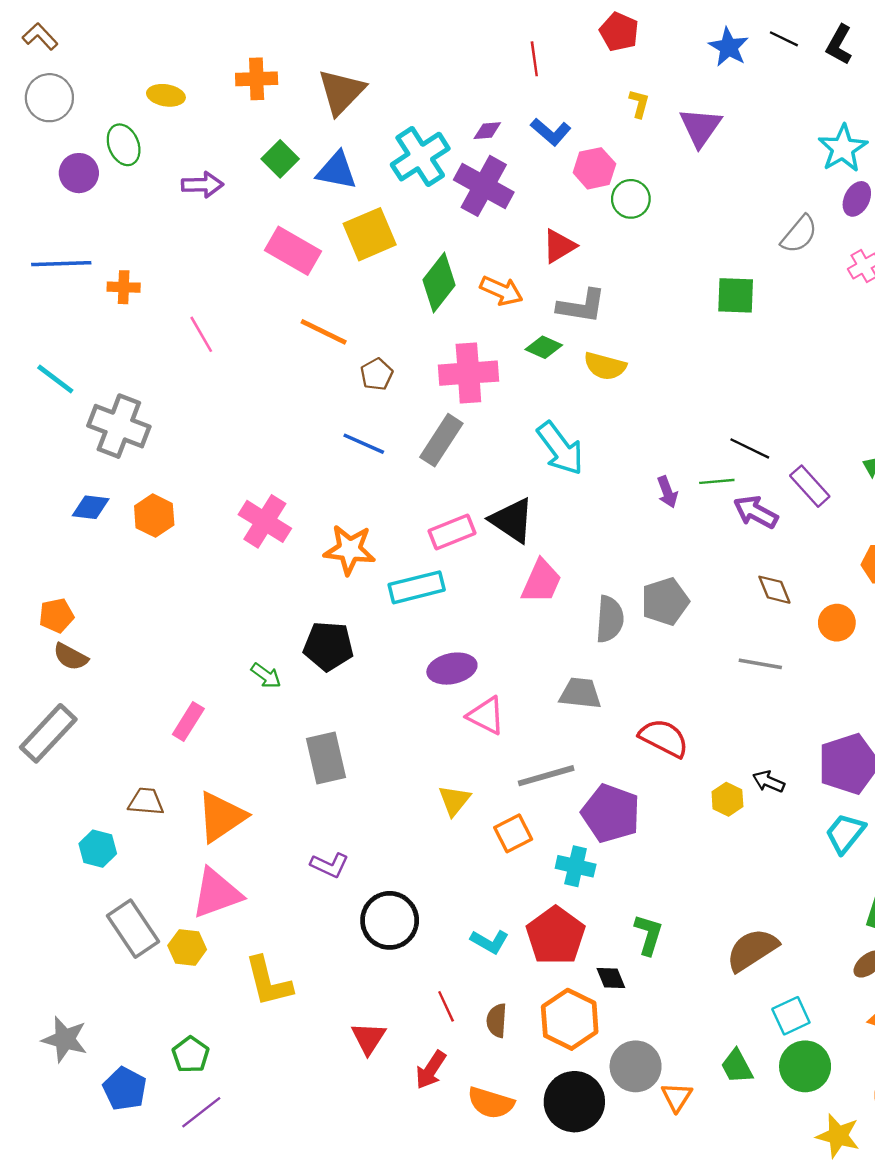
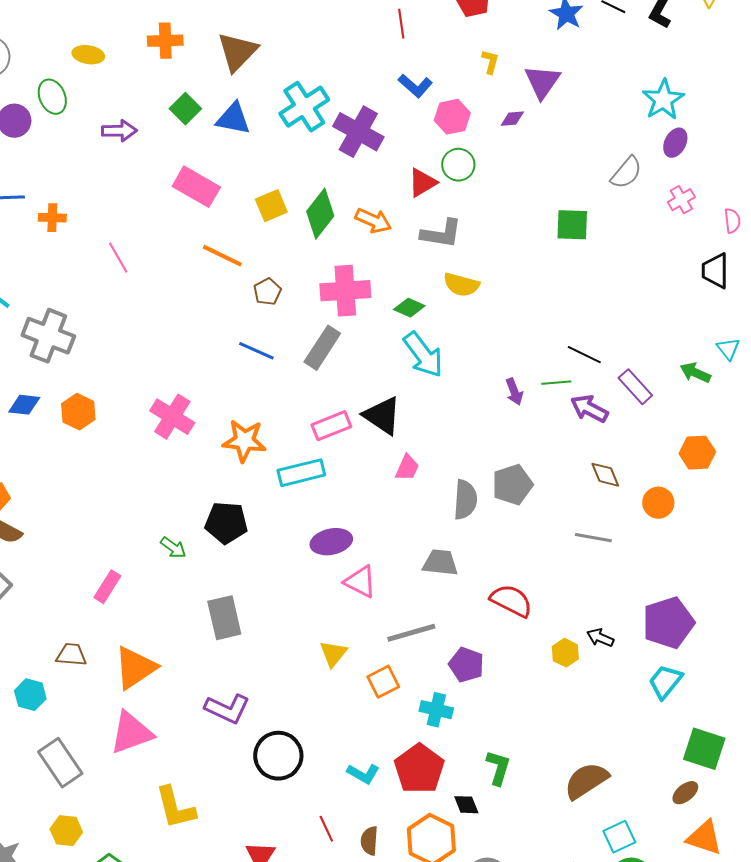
purple diamond: (487, 131) -> (512, 119), moved
green circle: (631, 199) -> (458, 165), moved
yellow square: (370, 234) -> (271, 206), moved, size x0.7
green diamond: (544, 347) -> (409, 308), moved
pink trapezoid: (541, 581) -> (407, 468), size x0.7
purple pentagon: (611, 813) -> (466, 665), size x0.7
purple L-shape: (330, 865) -> (227, 709), size x1.4
yellow hexagon: (187, 947) -> (66, 831), moved

